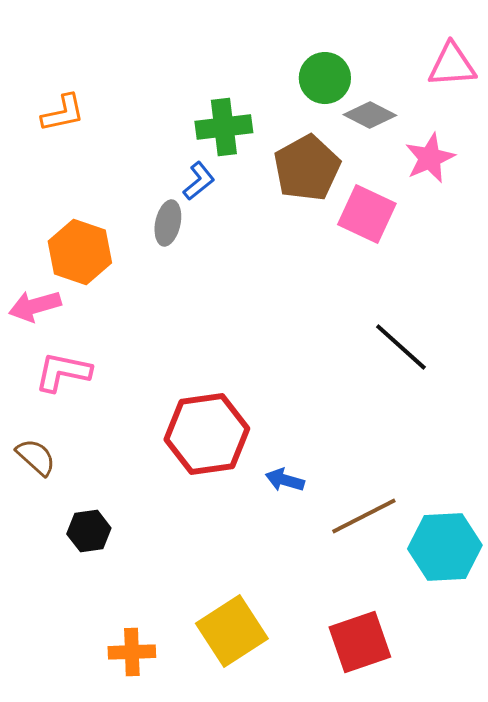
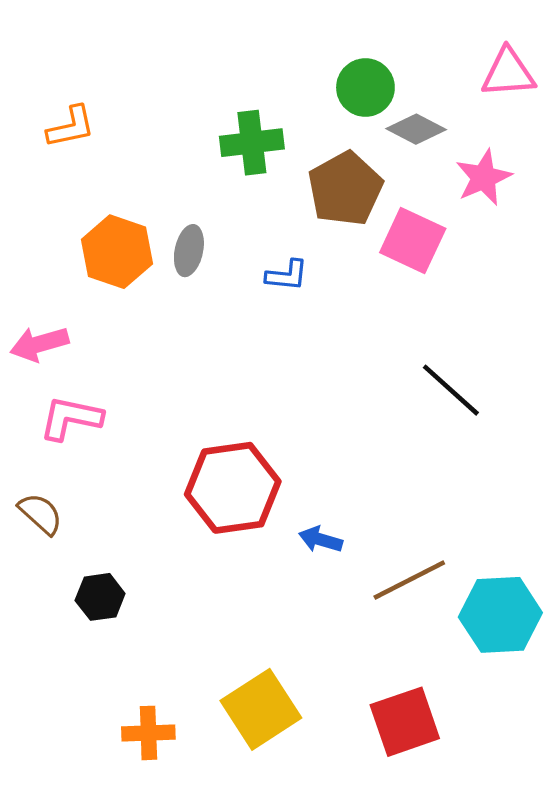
blue L-shape: (199, 181) -> (287, 275), moved, turned 45
orange hexagon: (80, 252) -> (117, 252), moved

